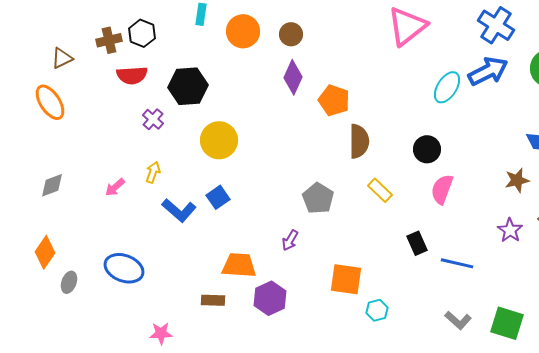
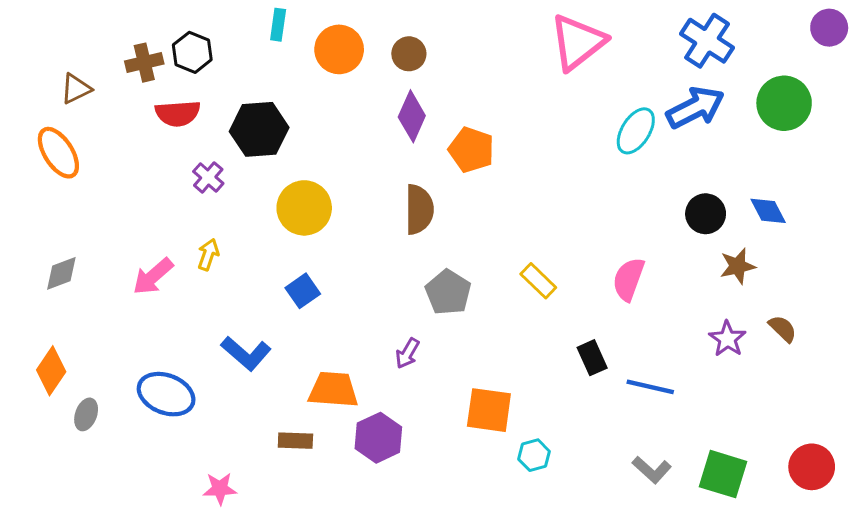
brown semicircle: (359, 141) -> (419, 209), moved
black circle: (427, 149) -> (706, 214), moved
pink arrow: (115, 187) -> (153, 276), size x1.4
blue L-shape: (179, 210) -> (246, 353), moved

